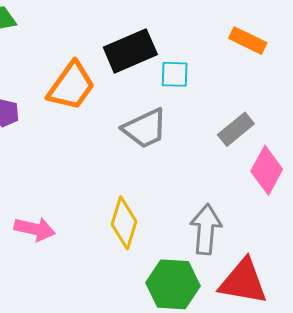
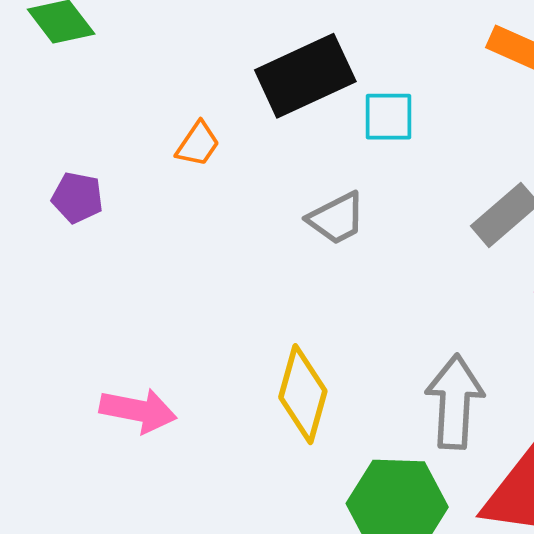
orange trapezoid: (71, 86) -> (198, 144), size x0.5
gray trapezoid: (145, 128) -> (336, 218), size x0.7

